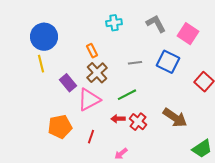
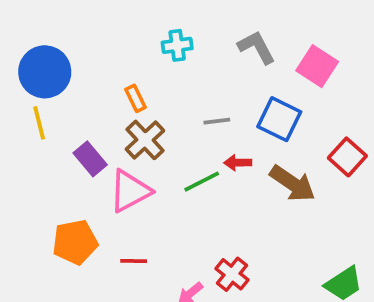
brown arrow: (175, 118) -> (293, 183), moved
red arrow: (118, 119) -> (238, 163), moved
red cross: (138, 122) -> (232, 274), moved
red line: (91, 137) -> (134, 261), turned 72

